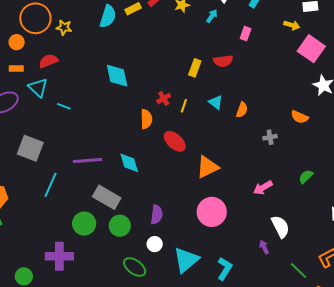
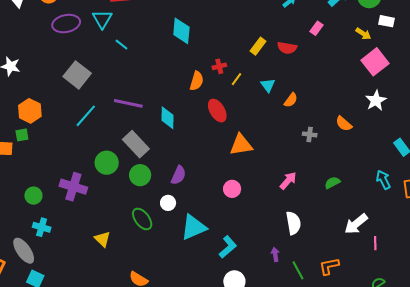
pink arrow: (263, 188) -> (288, 181), turned 144
pink circle: (212, 212) -> (232, 189), size x0.6
purple arrow: (264, 247) -> (275, 255), moved

